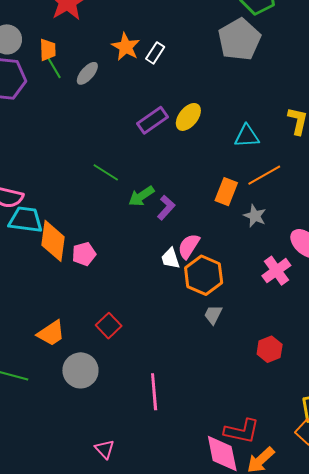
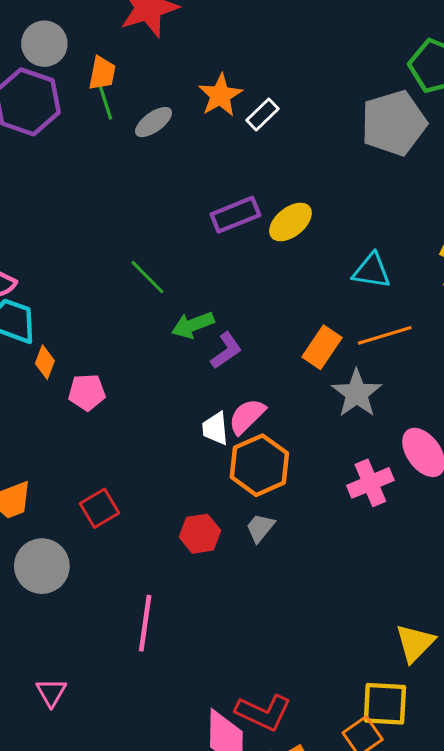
gray star: (255, 216) -> (357, 393), size x1.4
orange diamond: (53, 241) -> (45, 362), size x0.5
red hexagon: (270, 349) -> (200, 534), moved

